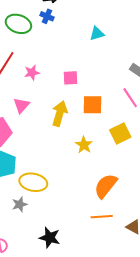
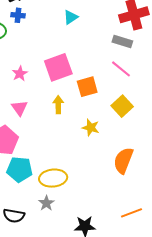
pink square: (70, 78) -> (58, 67), size x1.8
yellow arrow: (60, 114) -> (58, 105), size x0.7
orange line: (102, 217) -> (131, 213), moved

